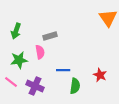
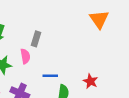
gray rectangle: (50, 36) -> (36, 39), turned -56

